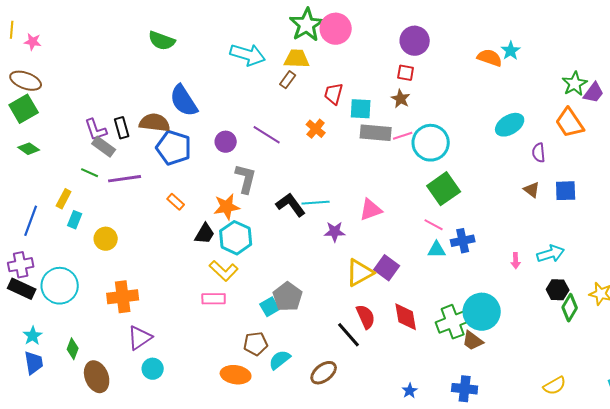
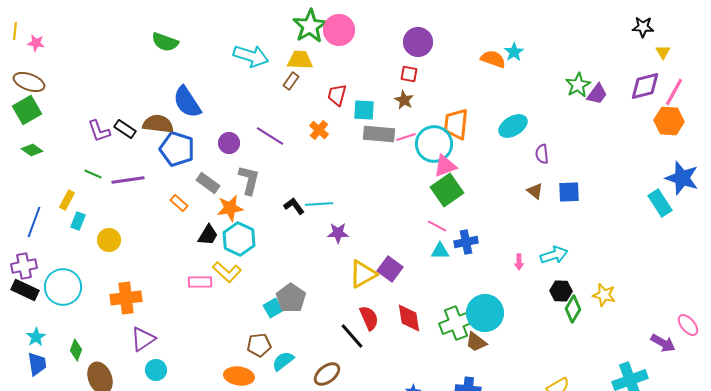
orange trapezoid: (570, 123) -> (456, 124), moved, turned 40
black rectangle: (122, 128) -> (125, 129), turned -40
gray rectangle: (104, 147) -> (208, 183), moved
black L-shape: (291, 205) -> (294, 206), size x0.7
pink triangle: (371, 210) -> (445, 166), moved
pink rectangle: (214, 299) -> (200, 282), moved

